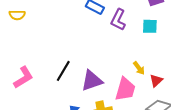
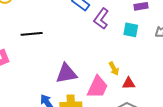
black line: (63, 71) -> (32, 34), moved, turned 45
red triangle: (156, 81) -> (129, 83), turned 32

